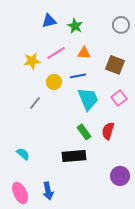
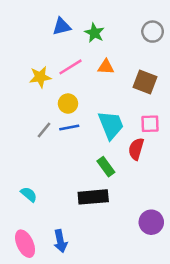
blue line: (78, 76) -> (69, 128), moved
pink square: (119, 98) -> (150, 124), turned 35
red semicircle: (108, 131) -> (136, 149), moved

